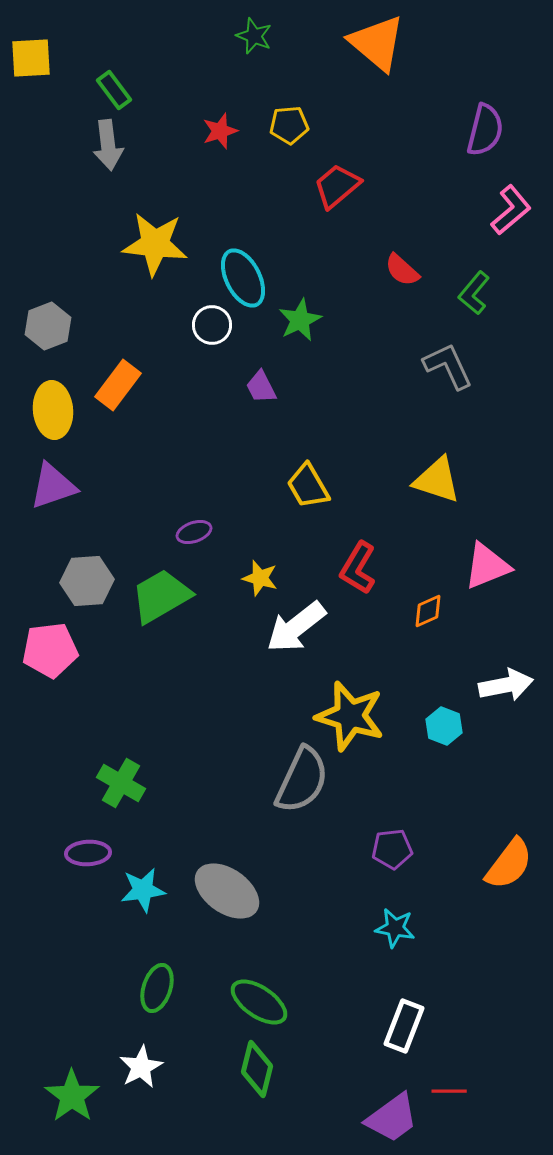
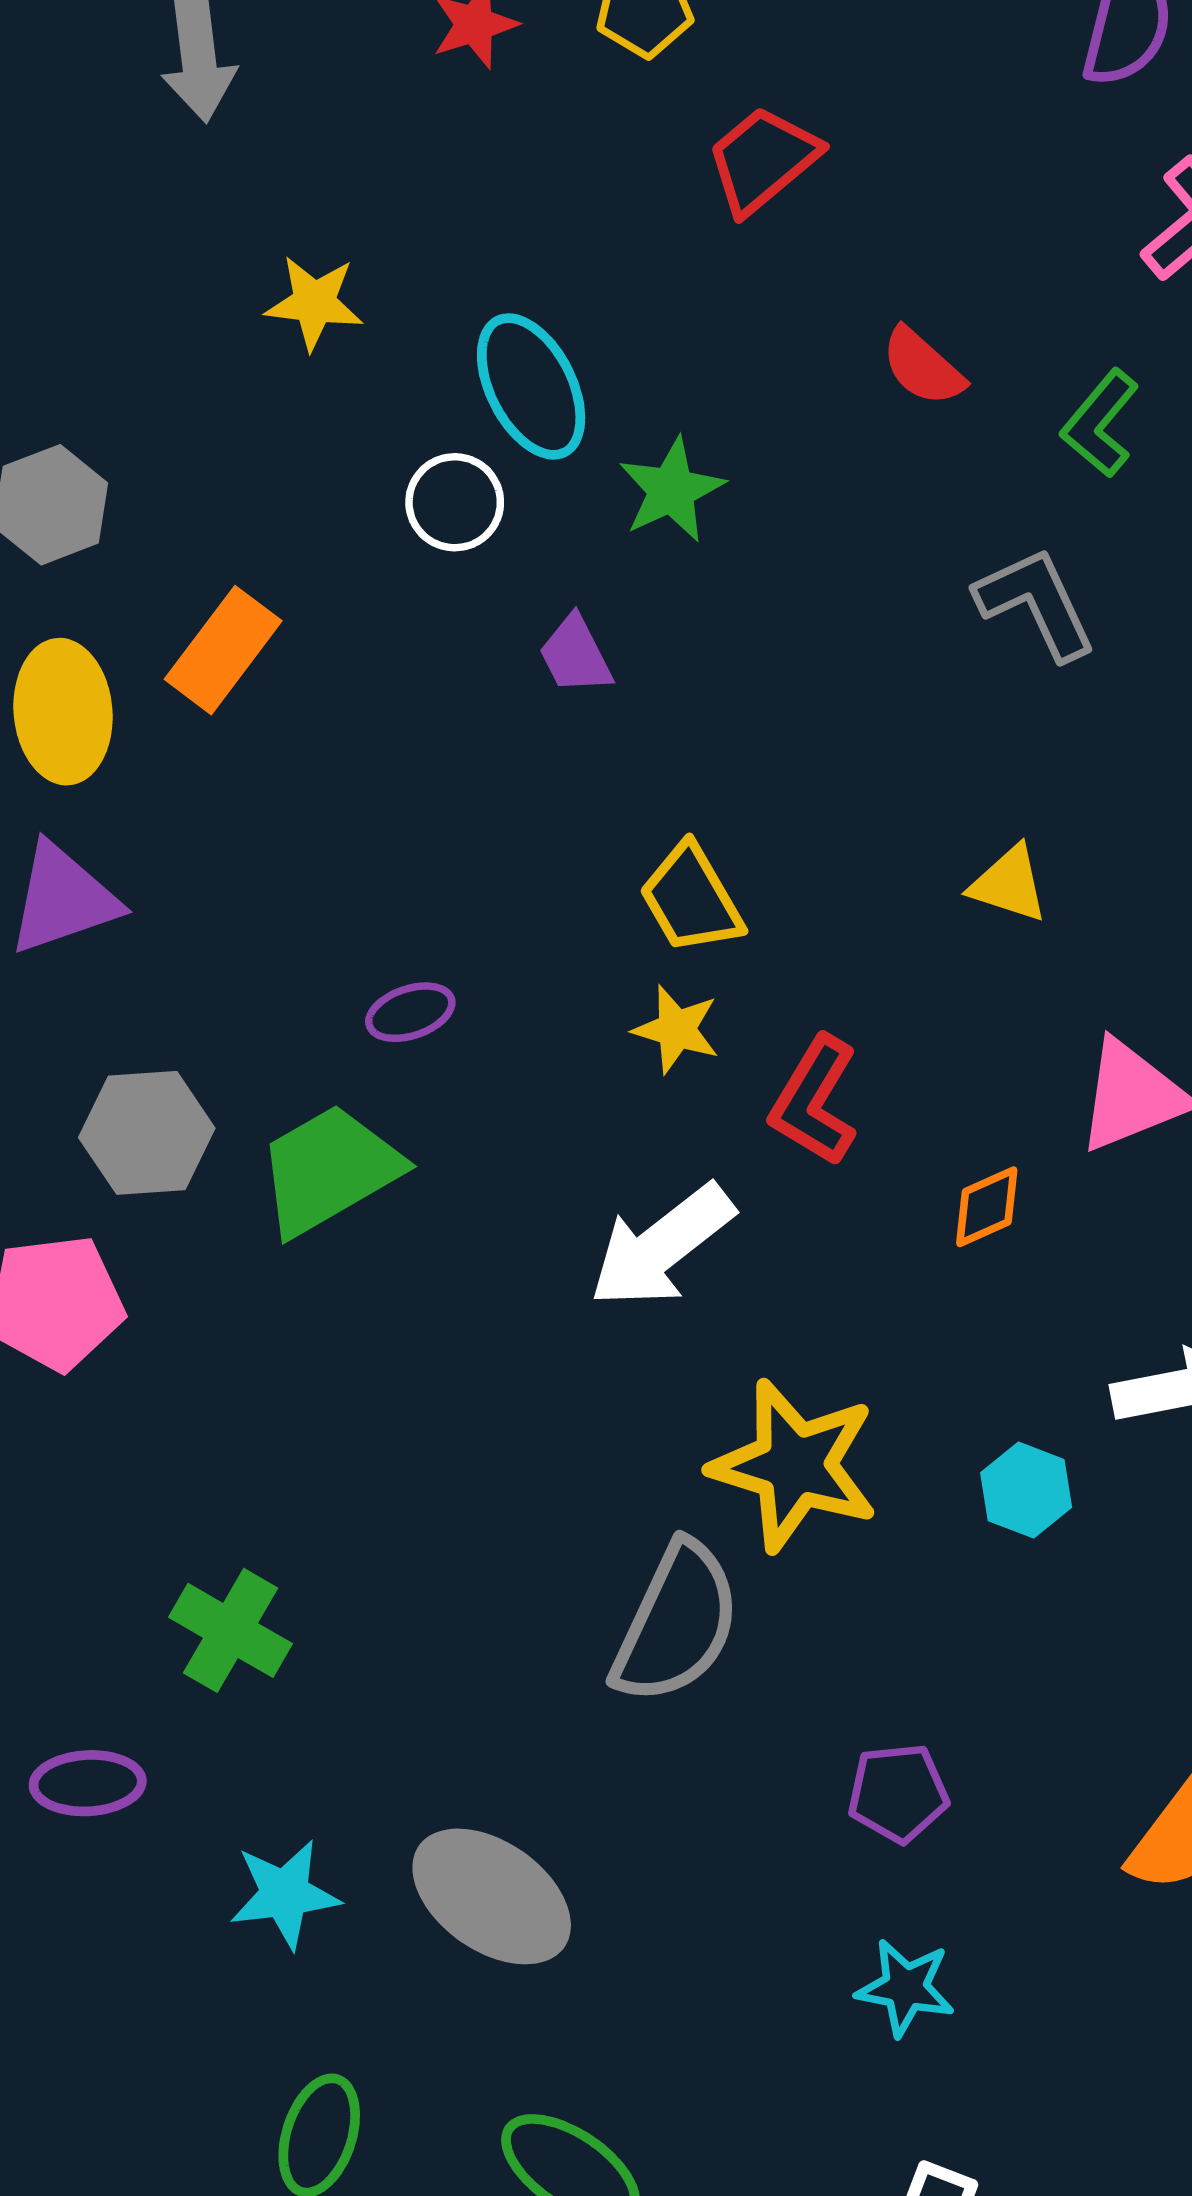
yellow star: (155, 244) -> (314, 303), size x0.6
yellow triangle: (437, 480) -> (1009, 884), size x0.7
yellow star: (260, 578) -> (676, 1029), moved
purple ellipse: (88, 853) -> (88, 1783), moved

